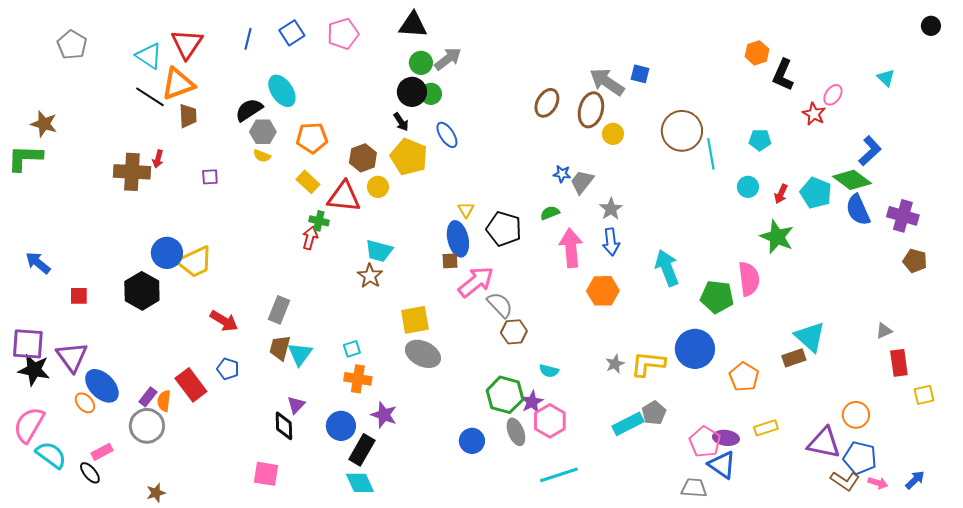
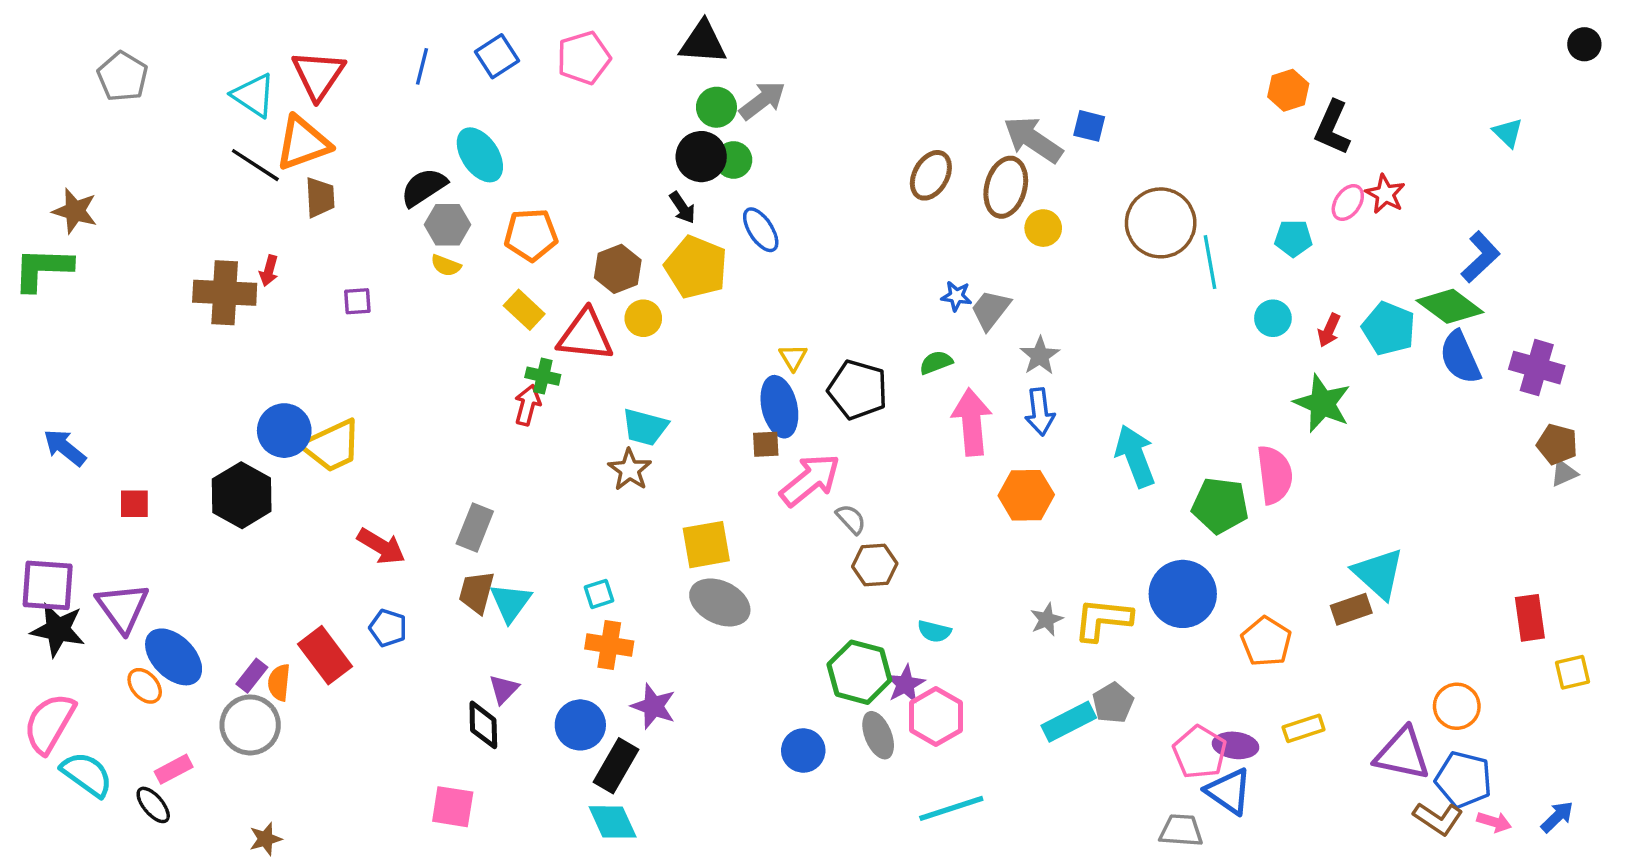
pink ellipse: (833, 95) -> (1348, 203), moved
gray semicircle: (500, 305) -> (851, 519), size x0.7
gray triangle: (884, 331) -> (1564, 473), moved

